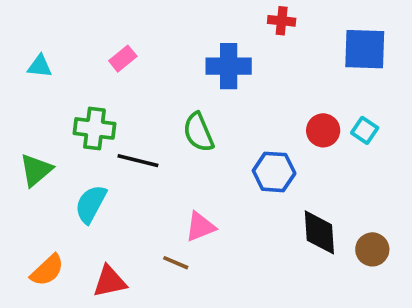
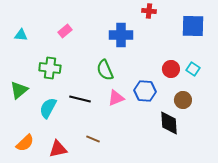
black line: (138, 161) -> (80, 99), moved
pink triangle: (200, 227) -> (116, 98), moved
brown circle: (372, 249) -> (183, 100), moved

